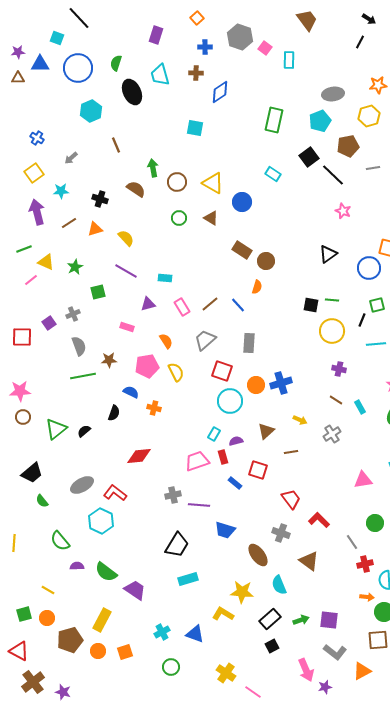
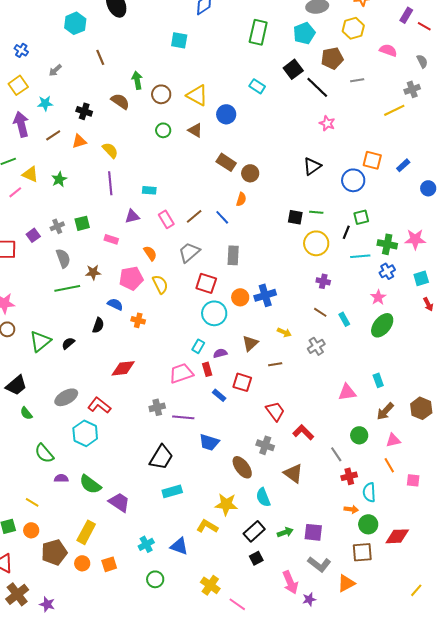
purple line: (126, 271) -> (110, 183), turned 55
green square: (98, 292) -> (82, 223), moved

